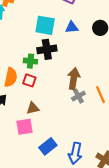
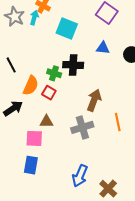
cyan square: (45, 25) -> (67, 29), moved
gray cross: (78, 96) -> (82, 127), moved, size x1.5
blue rectangle: (48, 146) -> (31, 165), moved, turned -54

